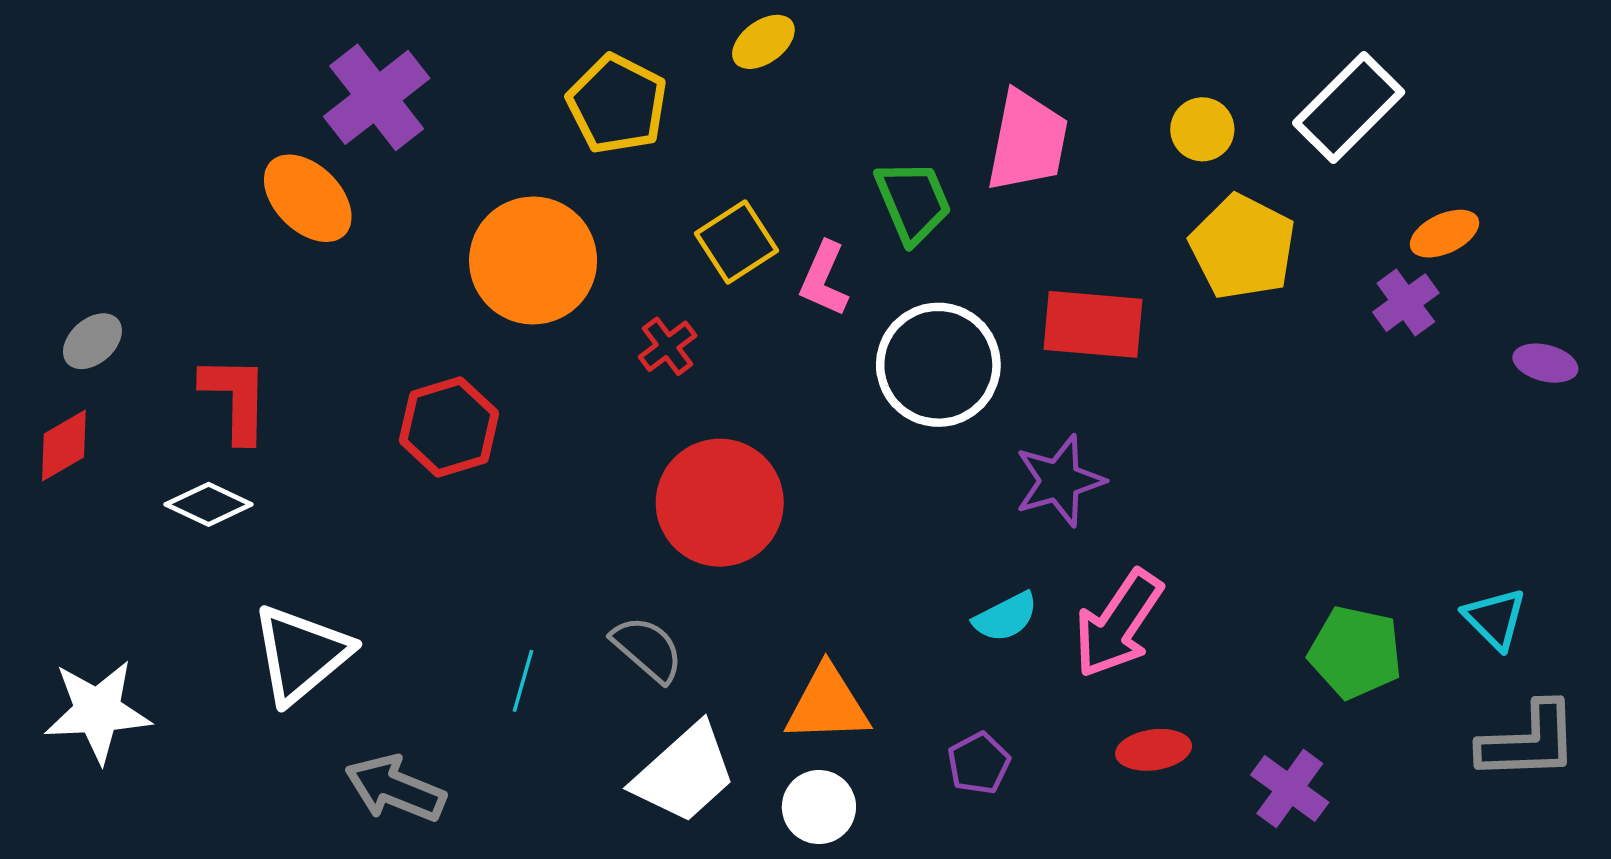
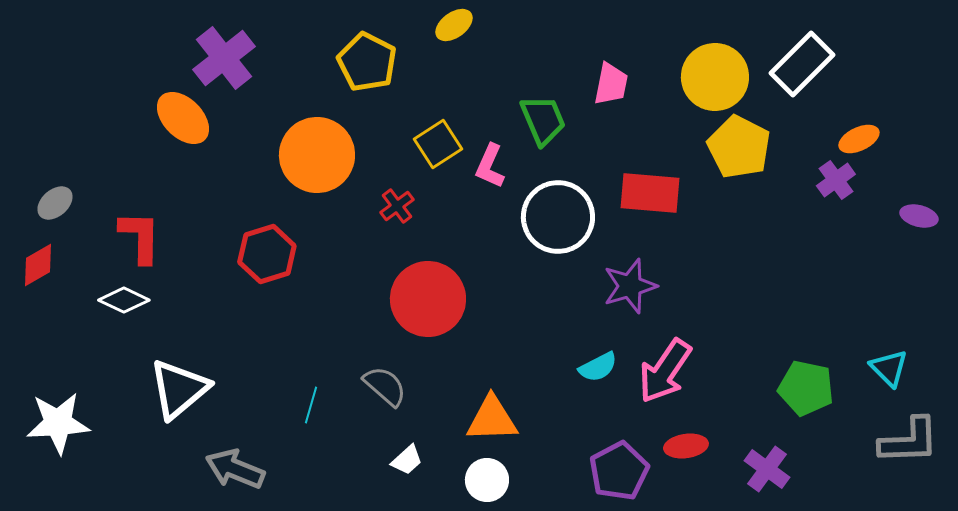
yellow circle: (1202, 129) -> (715, 77), size x1.8
pink trapezoid: (1027, 141) -> (611, 84), size x0.7
purple pentagon: (979, 763) -> (619, 471), moved, size x1.6
white trapezoid: (684, 773) -> (407, 460), size x0.5

